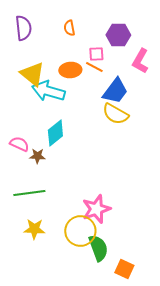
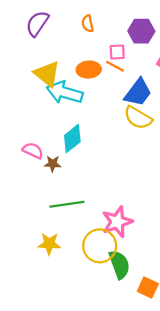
purple semicircle: (23, 28) -> (37, 24), turned -140
green line: (29, 193) -> (67, 204), moved

